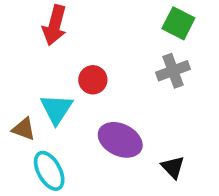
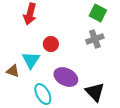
black triangle: (173, 167) -> (95, 92), size x1.5
cyan ellipse: (49, 171) -> (43, 94), moved

